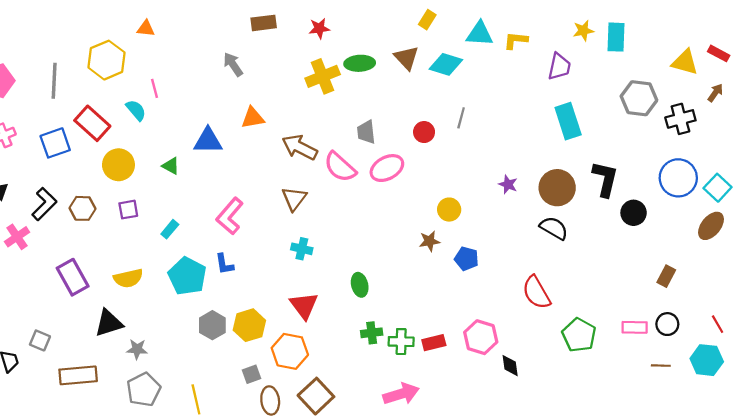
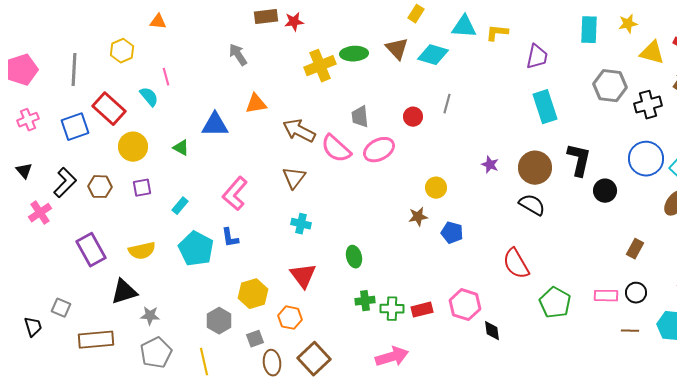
red star: (319, 28) -> (294, 22), moved
yellow star: (583, 31) -> (628, 24), moved
yellow hexagon: (106, 60) -> (122, 51), size x0.7
gray hexagon: (212, 325) -> (219, 321), moved
orange hexagon: (290, 351) -> (290, 318), size x0.7

